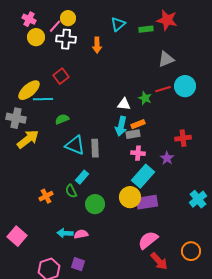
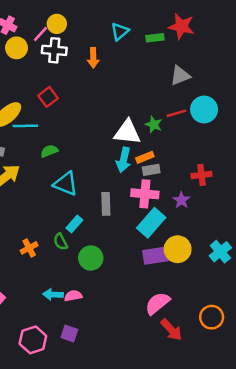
white triangle: (124, 104) -> (127, 132), size x1.6
gray rectangle: (133, 134) -> (151, 170), moved
gray rectangle: (95, 148) -> (106, 204), moved
pink cross: (138, 153) -> (145, 194), size x1.5
yellow circle: (130, 197) -> (178, 249), moved

